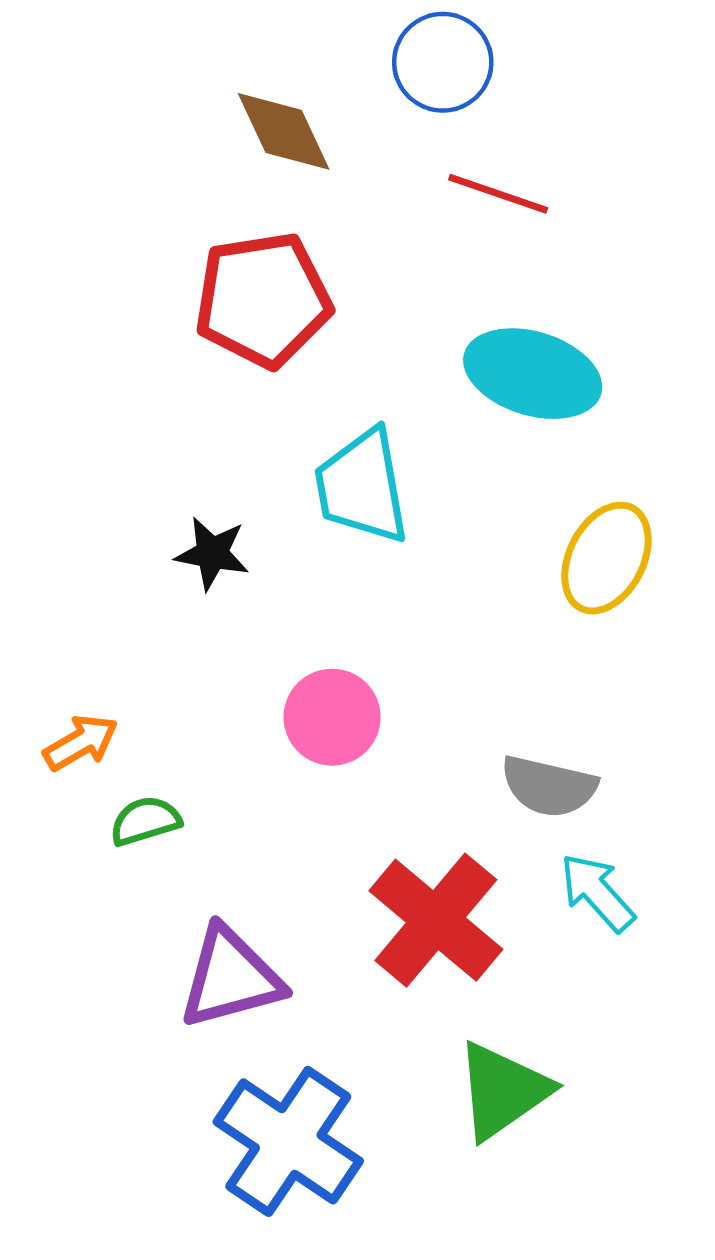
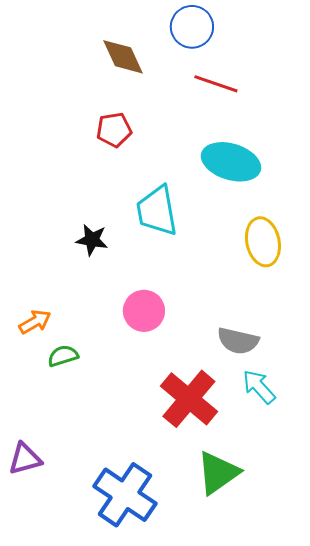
red pentagon: (263, 300) -> (114, 130), size x0.6
yellow ellipse: (606, 558) -> (263, 242), turned -39
purple triangle: (231, 978) -> (25, 459), moved, size x0.7

